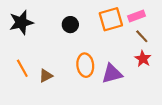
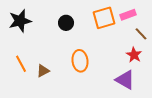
brown line: (142, 36) -> (141, 34), moved
purple triangle: (112, 74) -> (125, 80), moved, turned 45

